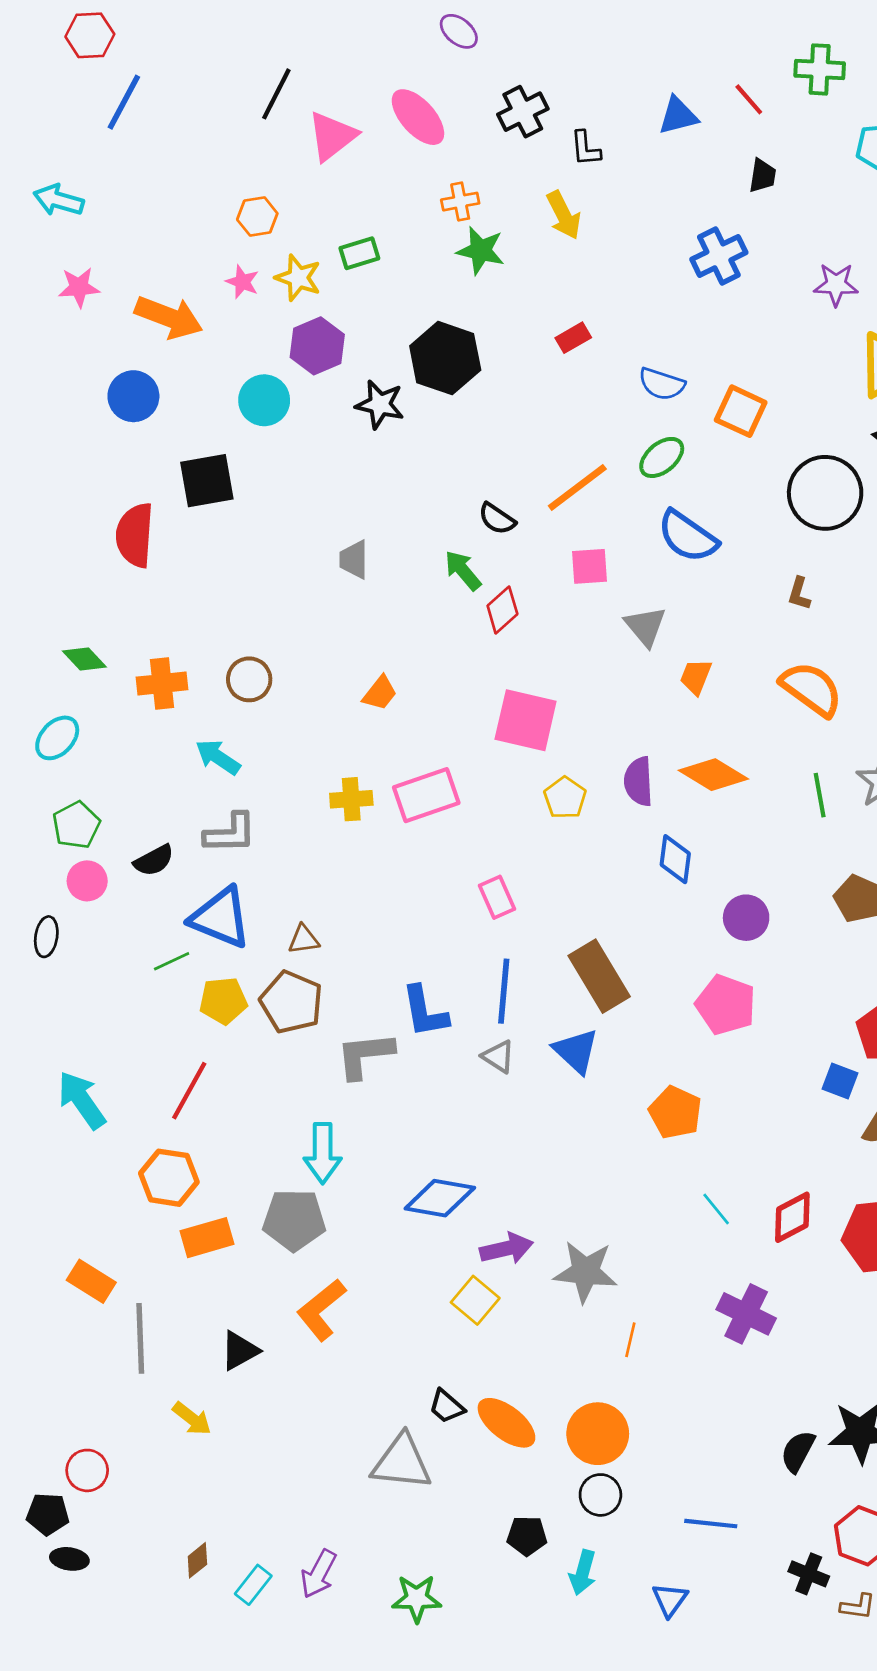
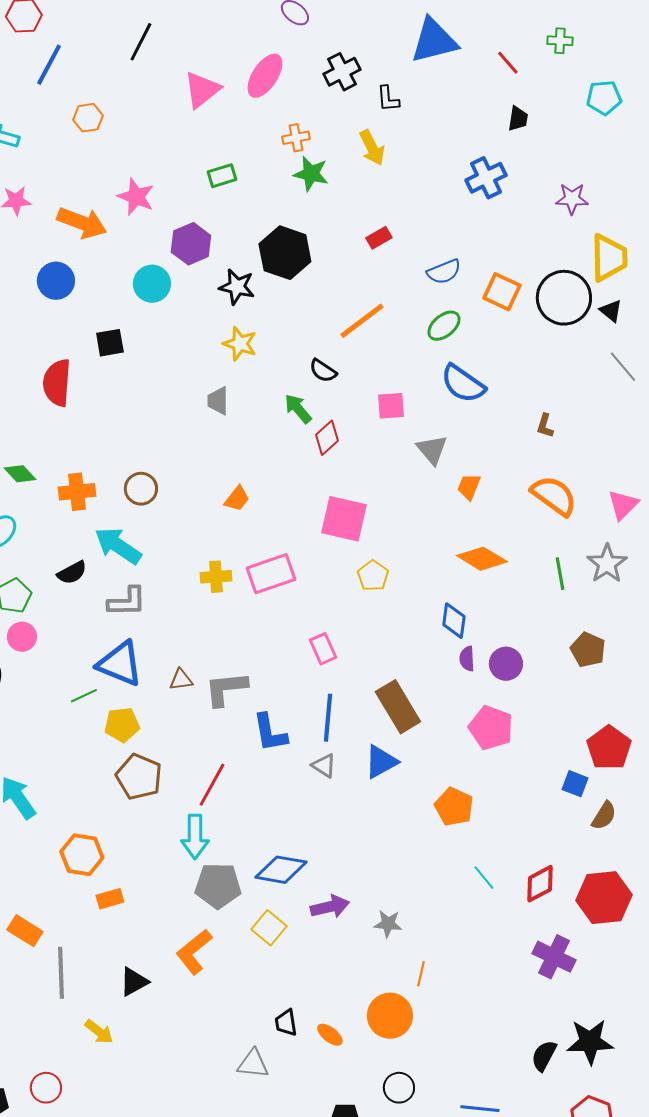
green cross: (820, 69) -> (560, 41), size x0.7
black line: (276, 94) -> (141, 42), moved
blue triangle: (678, 116) -> (434, 41), moved, size x1.6
pink ellipse: (418, 117) -> (265, 76), turned 75
orange hexagon: (257, 216) -> (88, 118), moved
yellow star: (298, 278) -> (240, 344), moved
pink star: (242, 282) -> (136, 197), size x1.5
blue semicircle: (662, 384) -> (444, 272), turned -40
black square: (207, 481) -> (110, 343), size x0.7
orange line: (577, 487) -> (362, 321), moved
black circle: (825, 493) -> (564, 298), moved
cyan arrow: (218, 757) -> (118, 546), size x1.4
purple semicircle: (639, 782) -> (467, 659), moved, size x0.7
black semicircle: (154, 860) -> (72, 573), moved
brown pentagon: (291, 1002) -> (139, 777), moved
blue triangle: (576, 1051) -> (381, 762), turned 48
gray L-shape: (365, 1055) -> (226, 689), moved
red line: (189, 1091) -> (212, 785), moved
gray pentagon: (294, 1220) -> (218, 886), moved
orange rectangle: (207, 1238) -> (110, 899), size x0.7
gray star: (585, 1272) -> (388, 924), size x0.6
yellow square: (475, 1300) -> (269, 928), moved
purple cross: (746, 1314) -> (554, 957), moved
black trapezoid: (447, 1406) -> (286, 1023), turned 40
orange ellipse: (506, 1423) -> (330, 1035), size x0.6
orange circle: (598, 1434) -> (390, 1016), moved
gray triangle: (402, 1462) -> (253, 1064), size x0.7
red circle: (87, 1470) -> (46, 1088), moved

